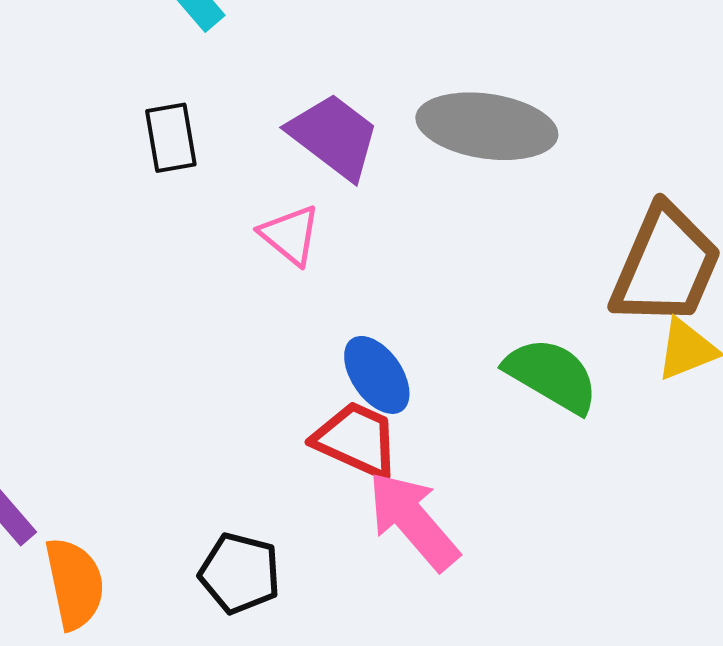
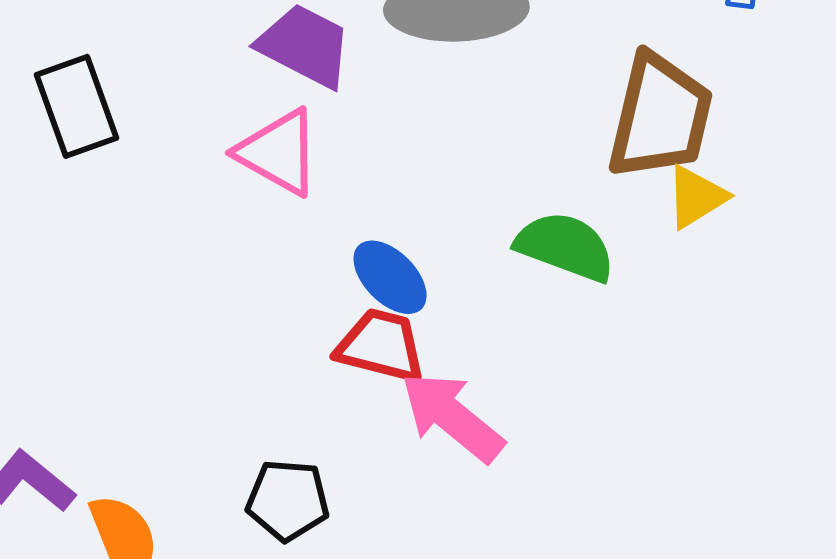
black rectangle: (171, 138) -> (76, 106), moved, size x1.4
pink triangle: (290, 235) -> (278, 152), size x1.4

